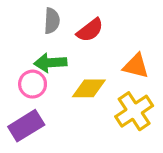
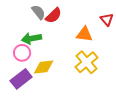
gray semicircle: (52, 21) -> (38, 12), moved, turned -35
yellow diamond: (89, 88) -> (44, 67), moved

